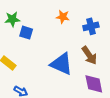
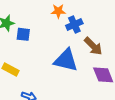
blue cross: (91, 26) -> (74, 24), moved

